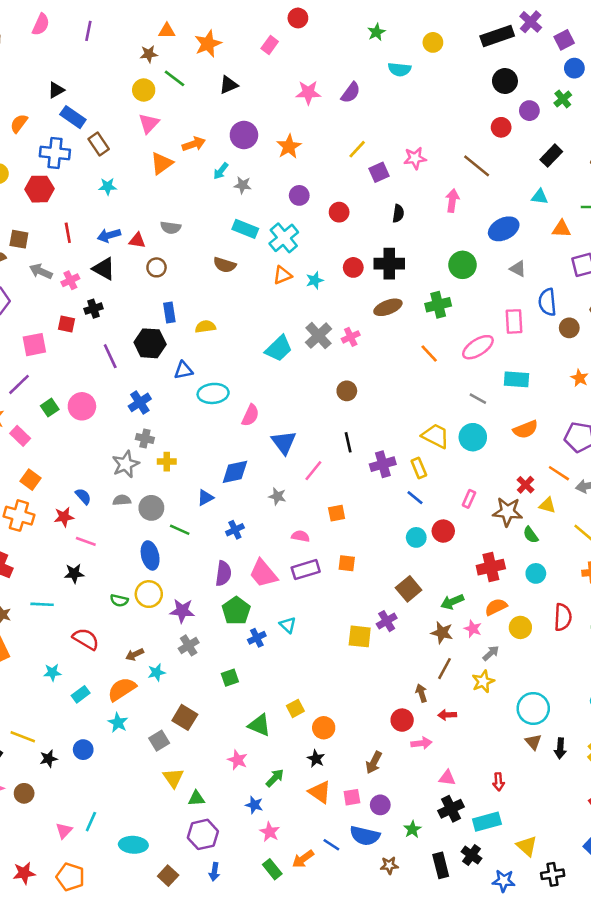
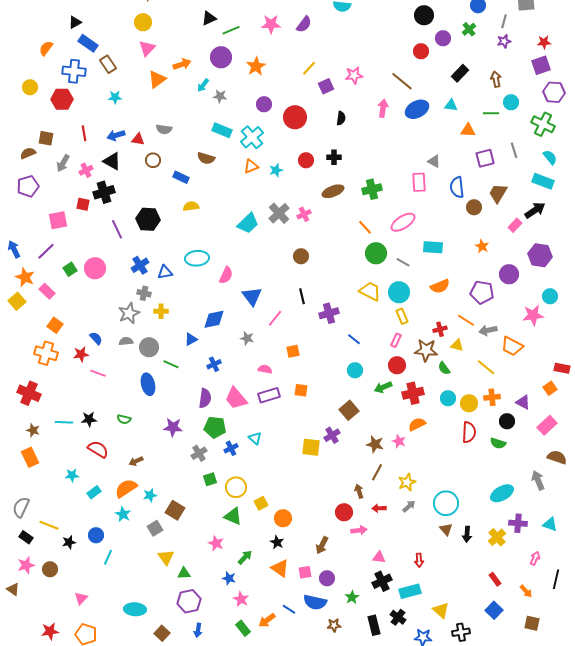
green line: (175, 78) -> (231, 30), moved, turned -60
red circle: (339, 212) -> (295, 117), size x1.5
blue ellipse: (504, 229) -> (417, 109), moved
black cross: (389, 264) -> (334, 157), size x0.6
green circle: (463, 265) -> (376, 253), moved
gray arrow: (41, 271) -> (63, 163), turned -84
black cross: (94, 309) -> (104, 192), size x1.5
blue rectangle: (169, 312) -> (181, 177), moved, turned -56
pink rectangle: (514, 321) -> (419, 182), moved
blue triangle: (184, 370) -> (165, 272), moved
yellow rectangle: (419, 468) -> (402, 316), moved
red cross: (526, 485) -> (440, 329), turned 32
red circle: (443, 531) -> (397, 365), moved
black star: (74, 573) -> (89, 419), moved
yellow circle: (149, 594) -> (236, 487), moved
green arrow: (452, 602) -> (383, 387), moved
green pentagon: (236, 611) -> (215, 427), turned -30
yellow circle: (520, 627) -> (469, 403), moved
gray cross: (189, 645) -> (199, 453), moved
gray arrow: (491, 653) -> (409, 506), moved
cyan star: (157, 672) -> (150, 495), moved
cyan line: (91, 822) -> (108, 557), moved

